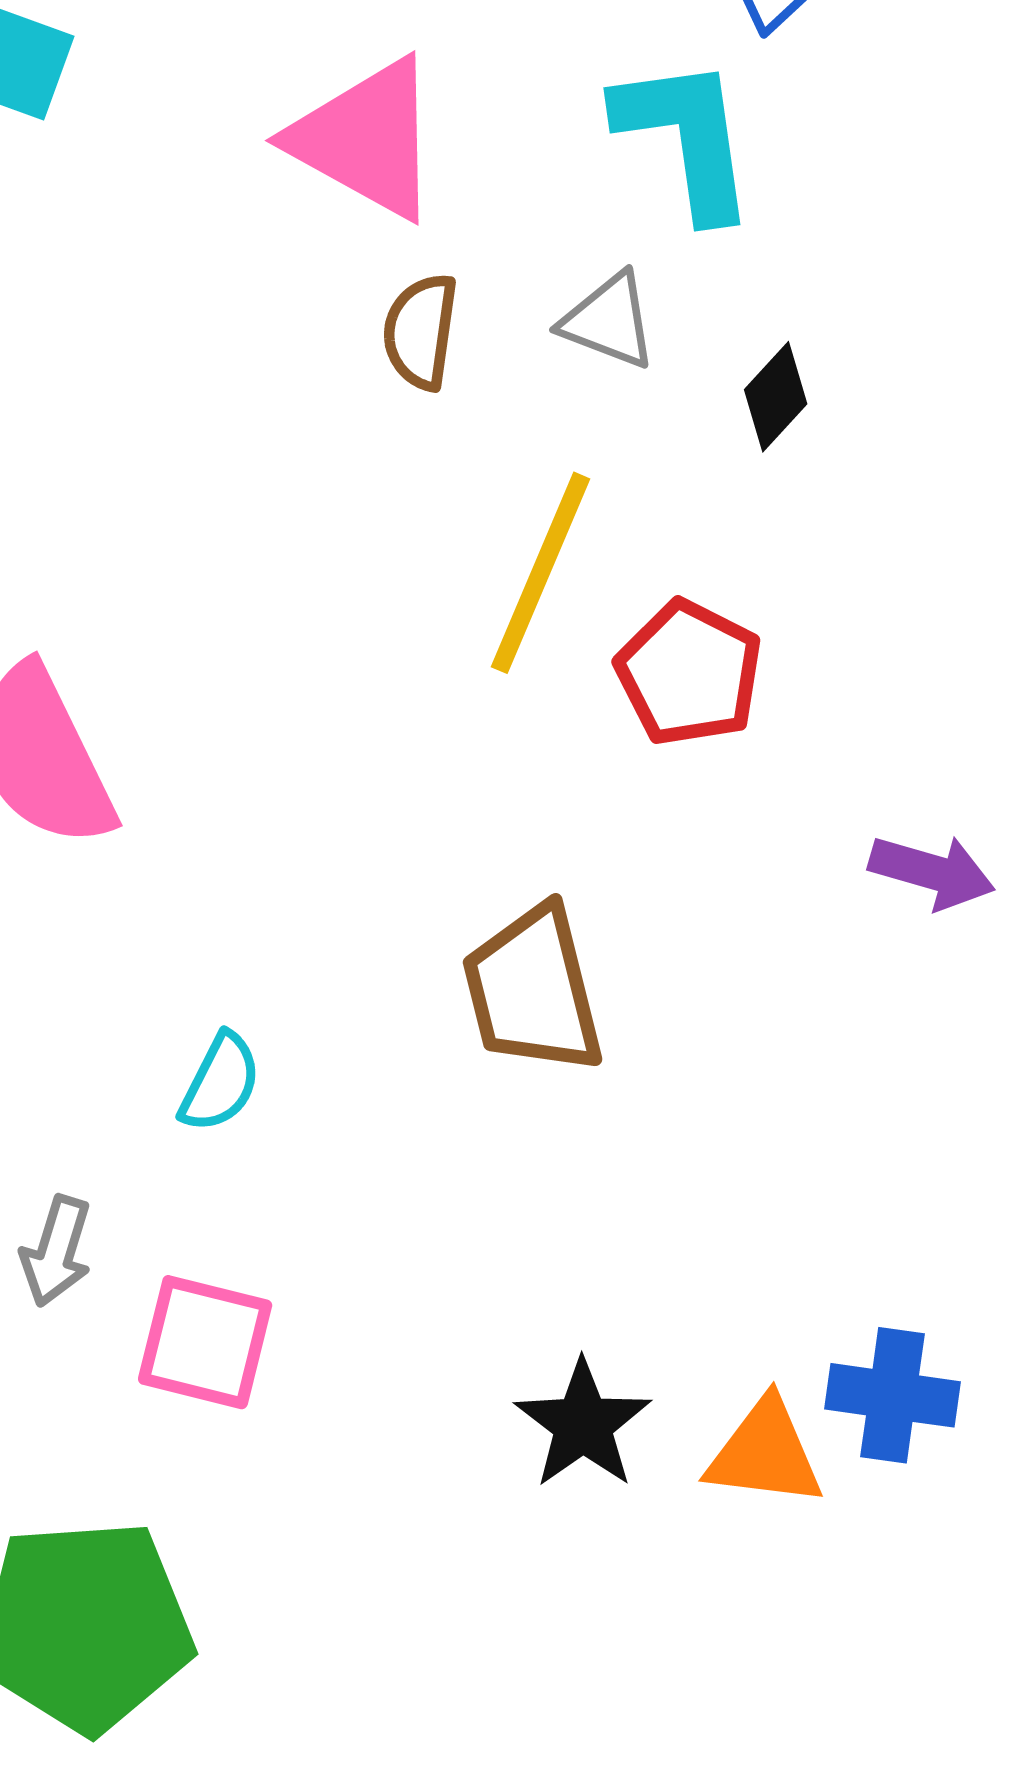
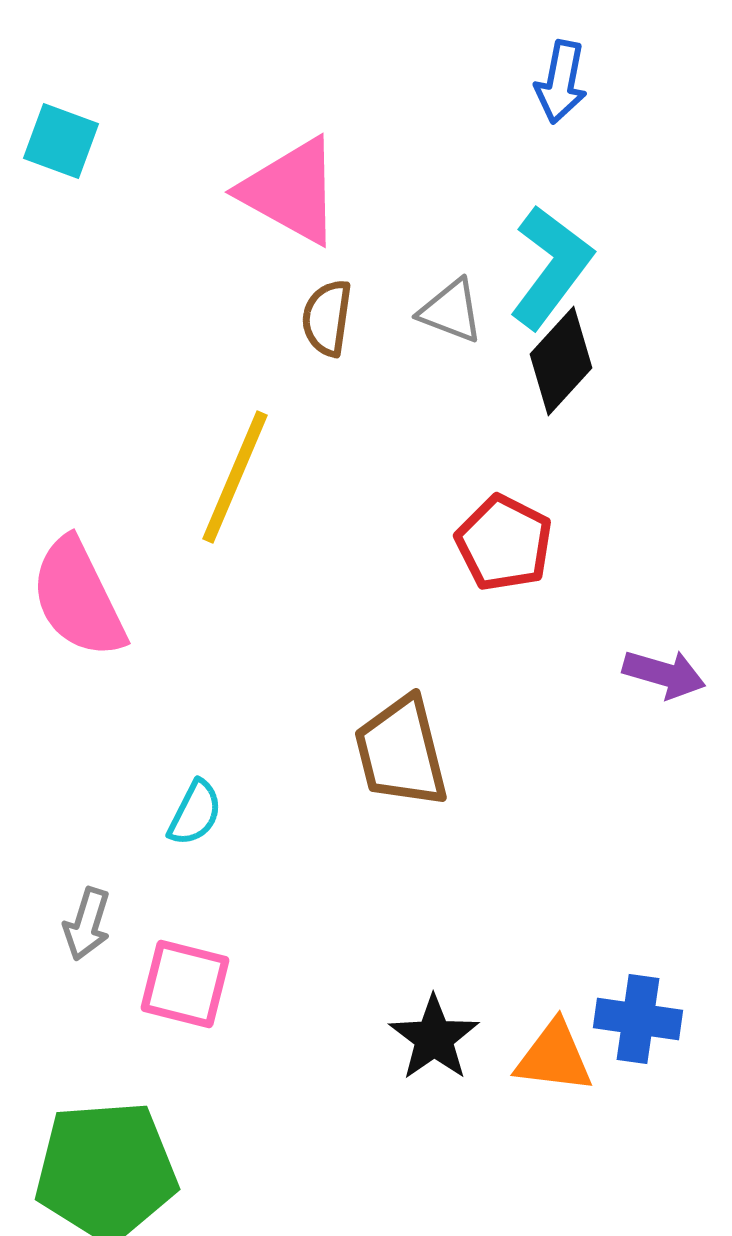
cyan L-shape: (686, 137) -> (551, 267), moved, turned 45
black diamond: (776, 397) -> (561, 361), size x1.5
yellow line: (540, 573) -> (235, 477), moved

